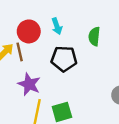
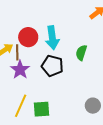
cyan arrow: (57, 26) -> (52, 38), size x1.6
purple star: (29, 84) -> (20, 70), moved

